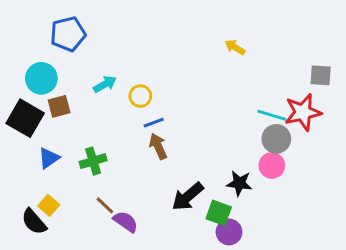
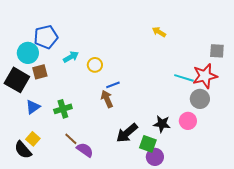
blue pentagon: (68, 34) -> (46, 37), moved
blue line: (154, 123) -> (113, 85), moved
gray circle: (276, 139) -> (200, 99), moved
pink circle: (272, 165) -> (188, 121), moved

